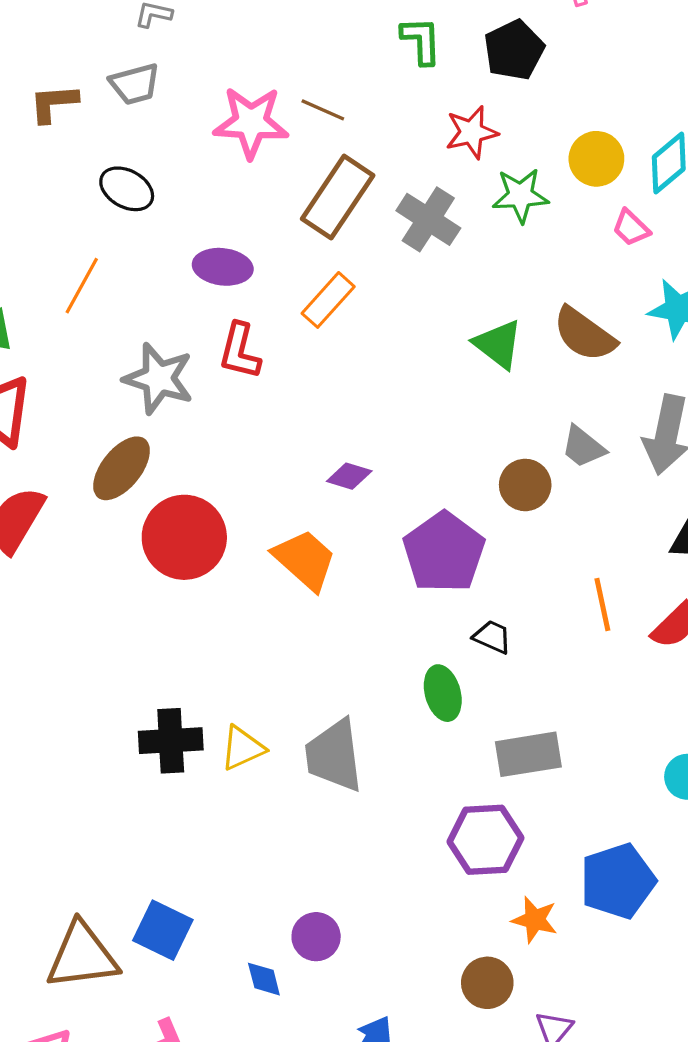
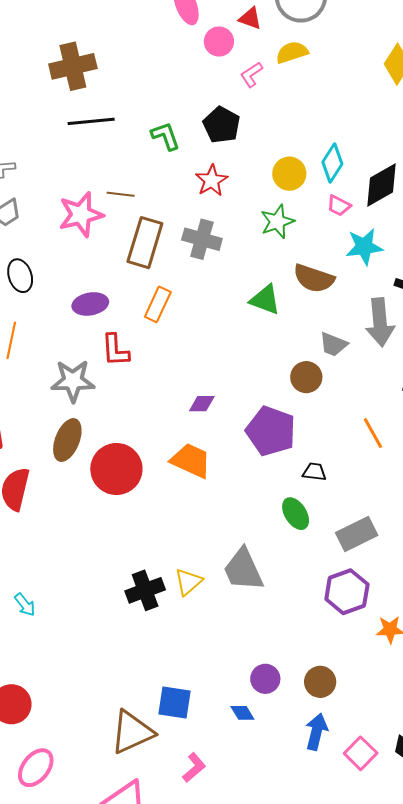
black ellipse: (127, 189) -> (20, 276), turned 60
green star: (520, 195) -> (277, 222), moved
pink trapezoid: (631, 228) -> (339, 206), moved
brown circle: (487, 983) -> (320, 682), moved

